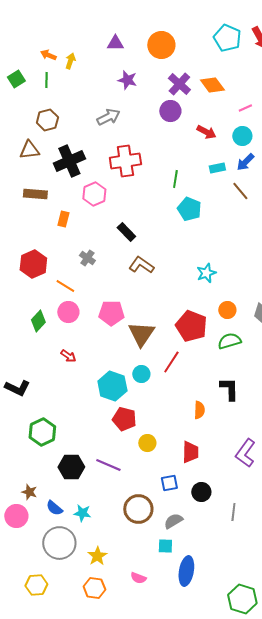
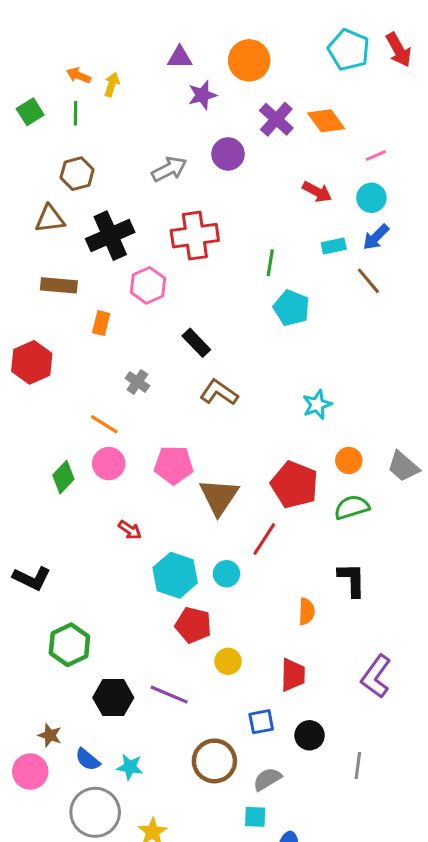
purple star: (127, 80) -> (202, 95), moved, turned -30
purple circle: (170, 111) -> (228, 154), moved
red hexagon: (33, 264) -> (32, 362), moved
red arrow: (68, 356) -> (130, 530), moved
cyan circle: (141, 374) -> (226, 574), moved

